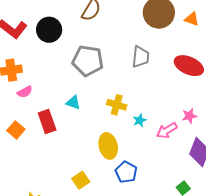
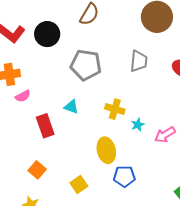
orange square: (16, 130) -> (37, 170), moved
blue pentagon: (126, 172) -> (124, 176), turned -30

